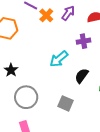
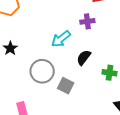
gray circle: (26, 97) -> (42, 71), moved

